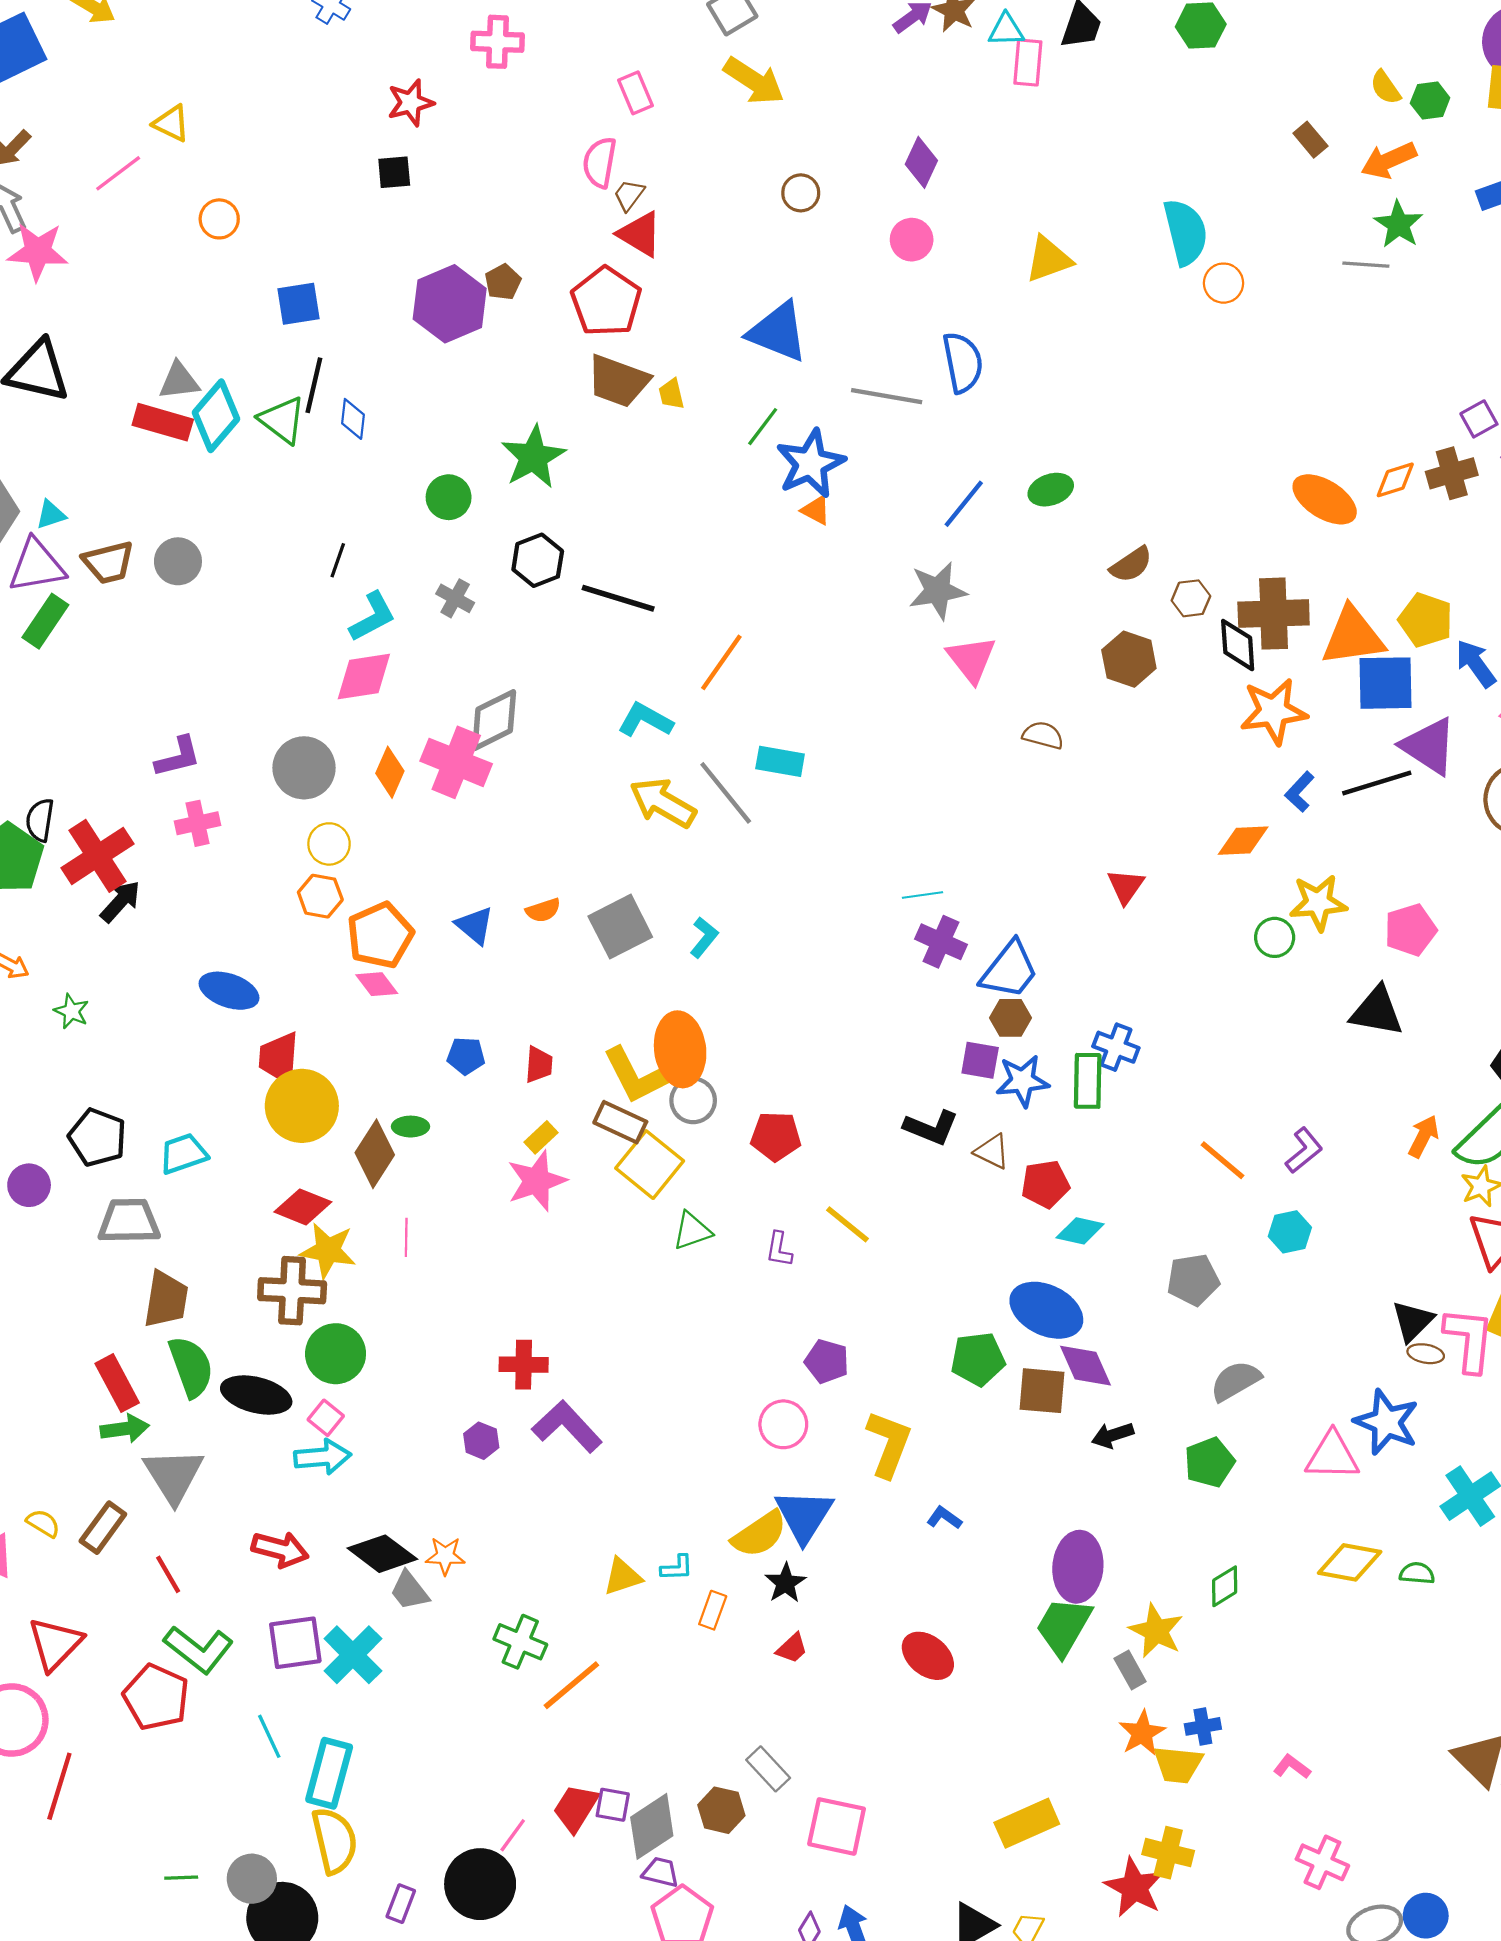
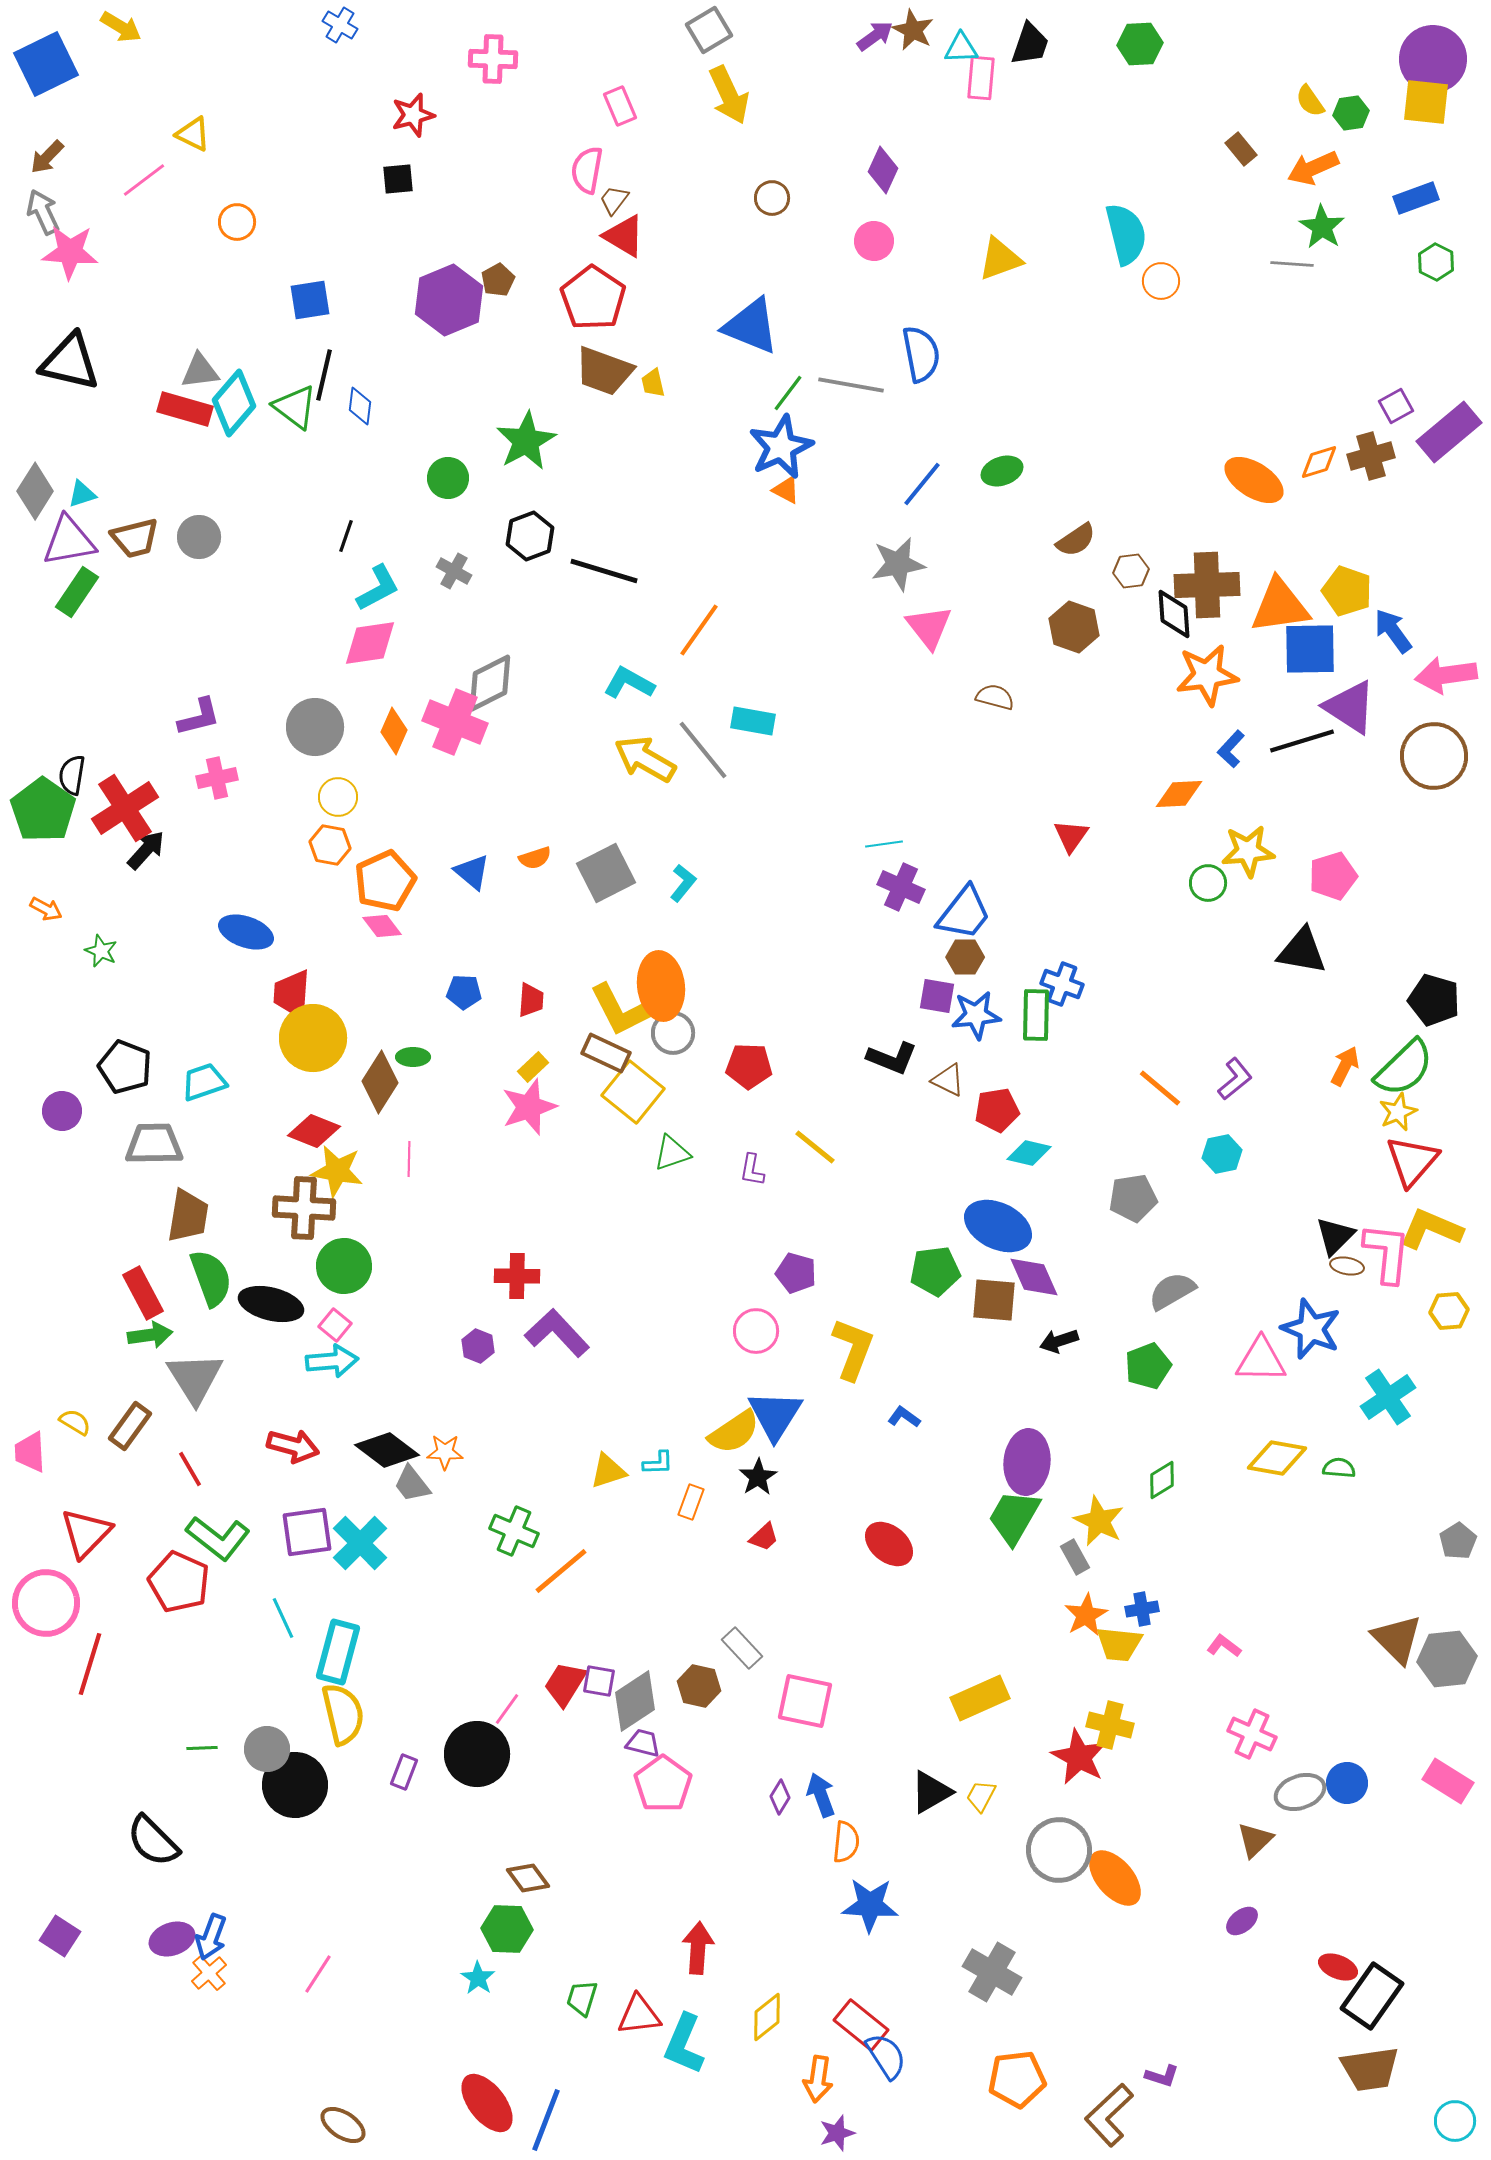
yellow arrow: (754, 81) -> (729, 95), turned 32
green line: (763, 427) -> (788, 393), moved

